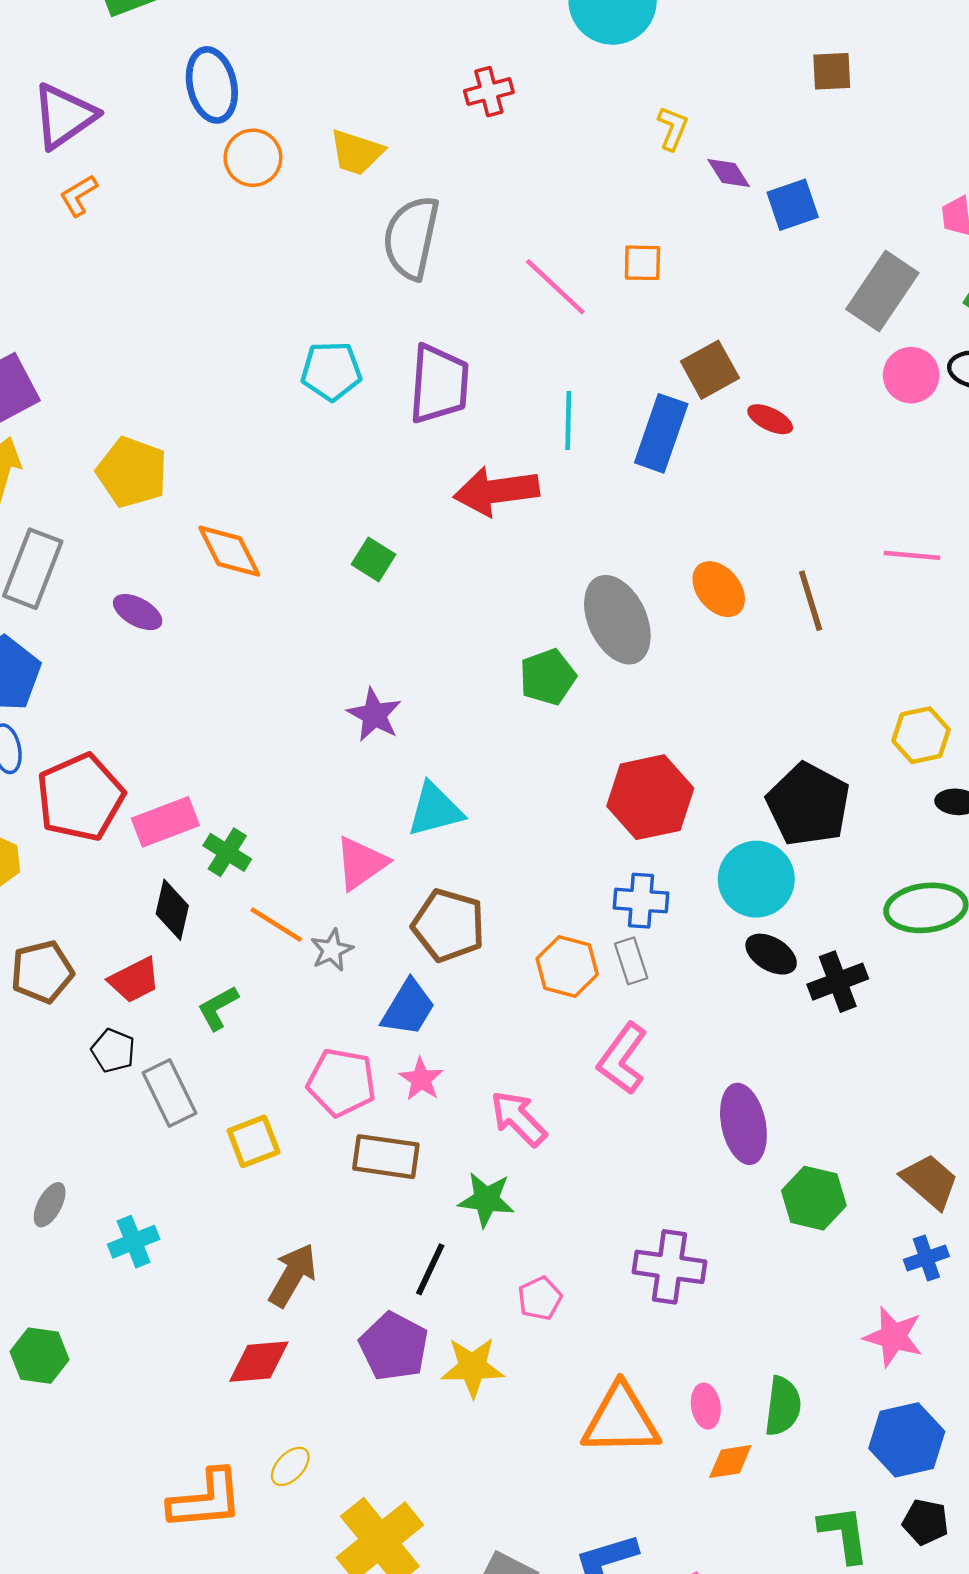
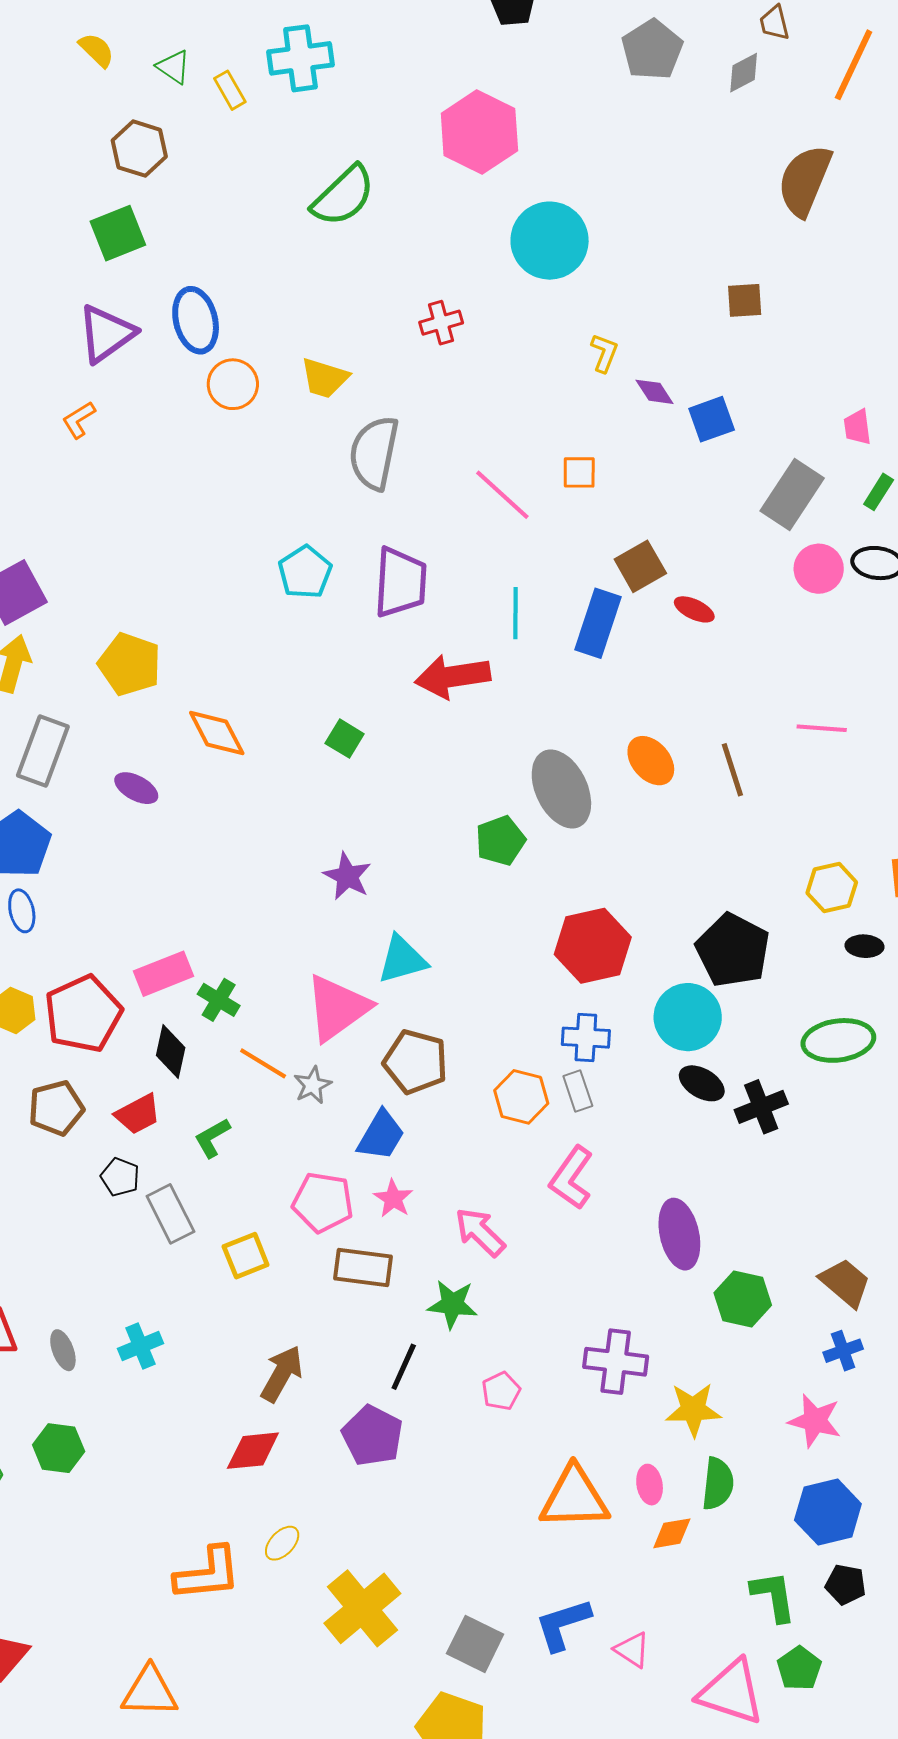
purple triangle: (64, 116) -> (106, 334), moved
cyan pentagon: (331, 371) -> (305, 572), turned -30
red pentagon: (80, 797) -> (83, 1014), moved
pink triangle: (361, 863) -> (337, 1008), size x1.4
gray ellipse: (50, 1205) -> (63, 1350), moved, turned -48
yellow star: (472, 1367) -> (693, 1410), moved

